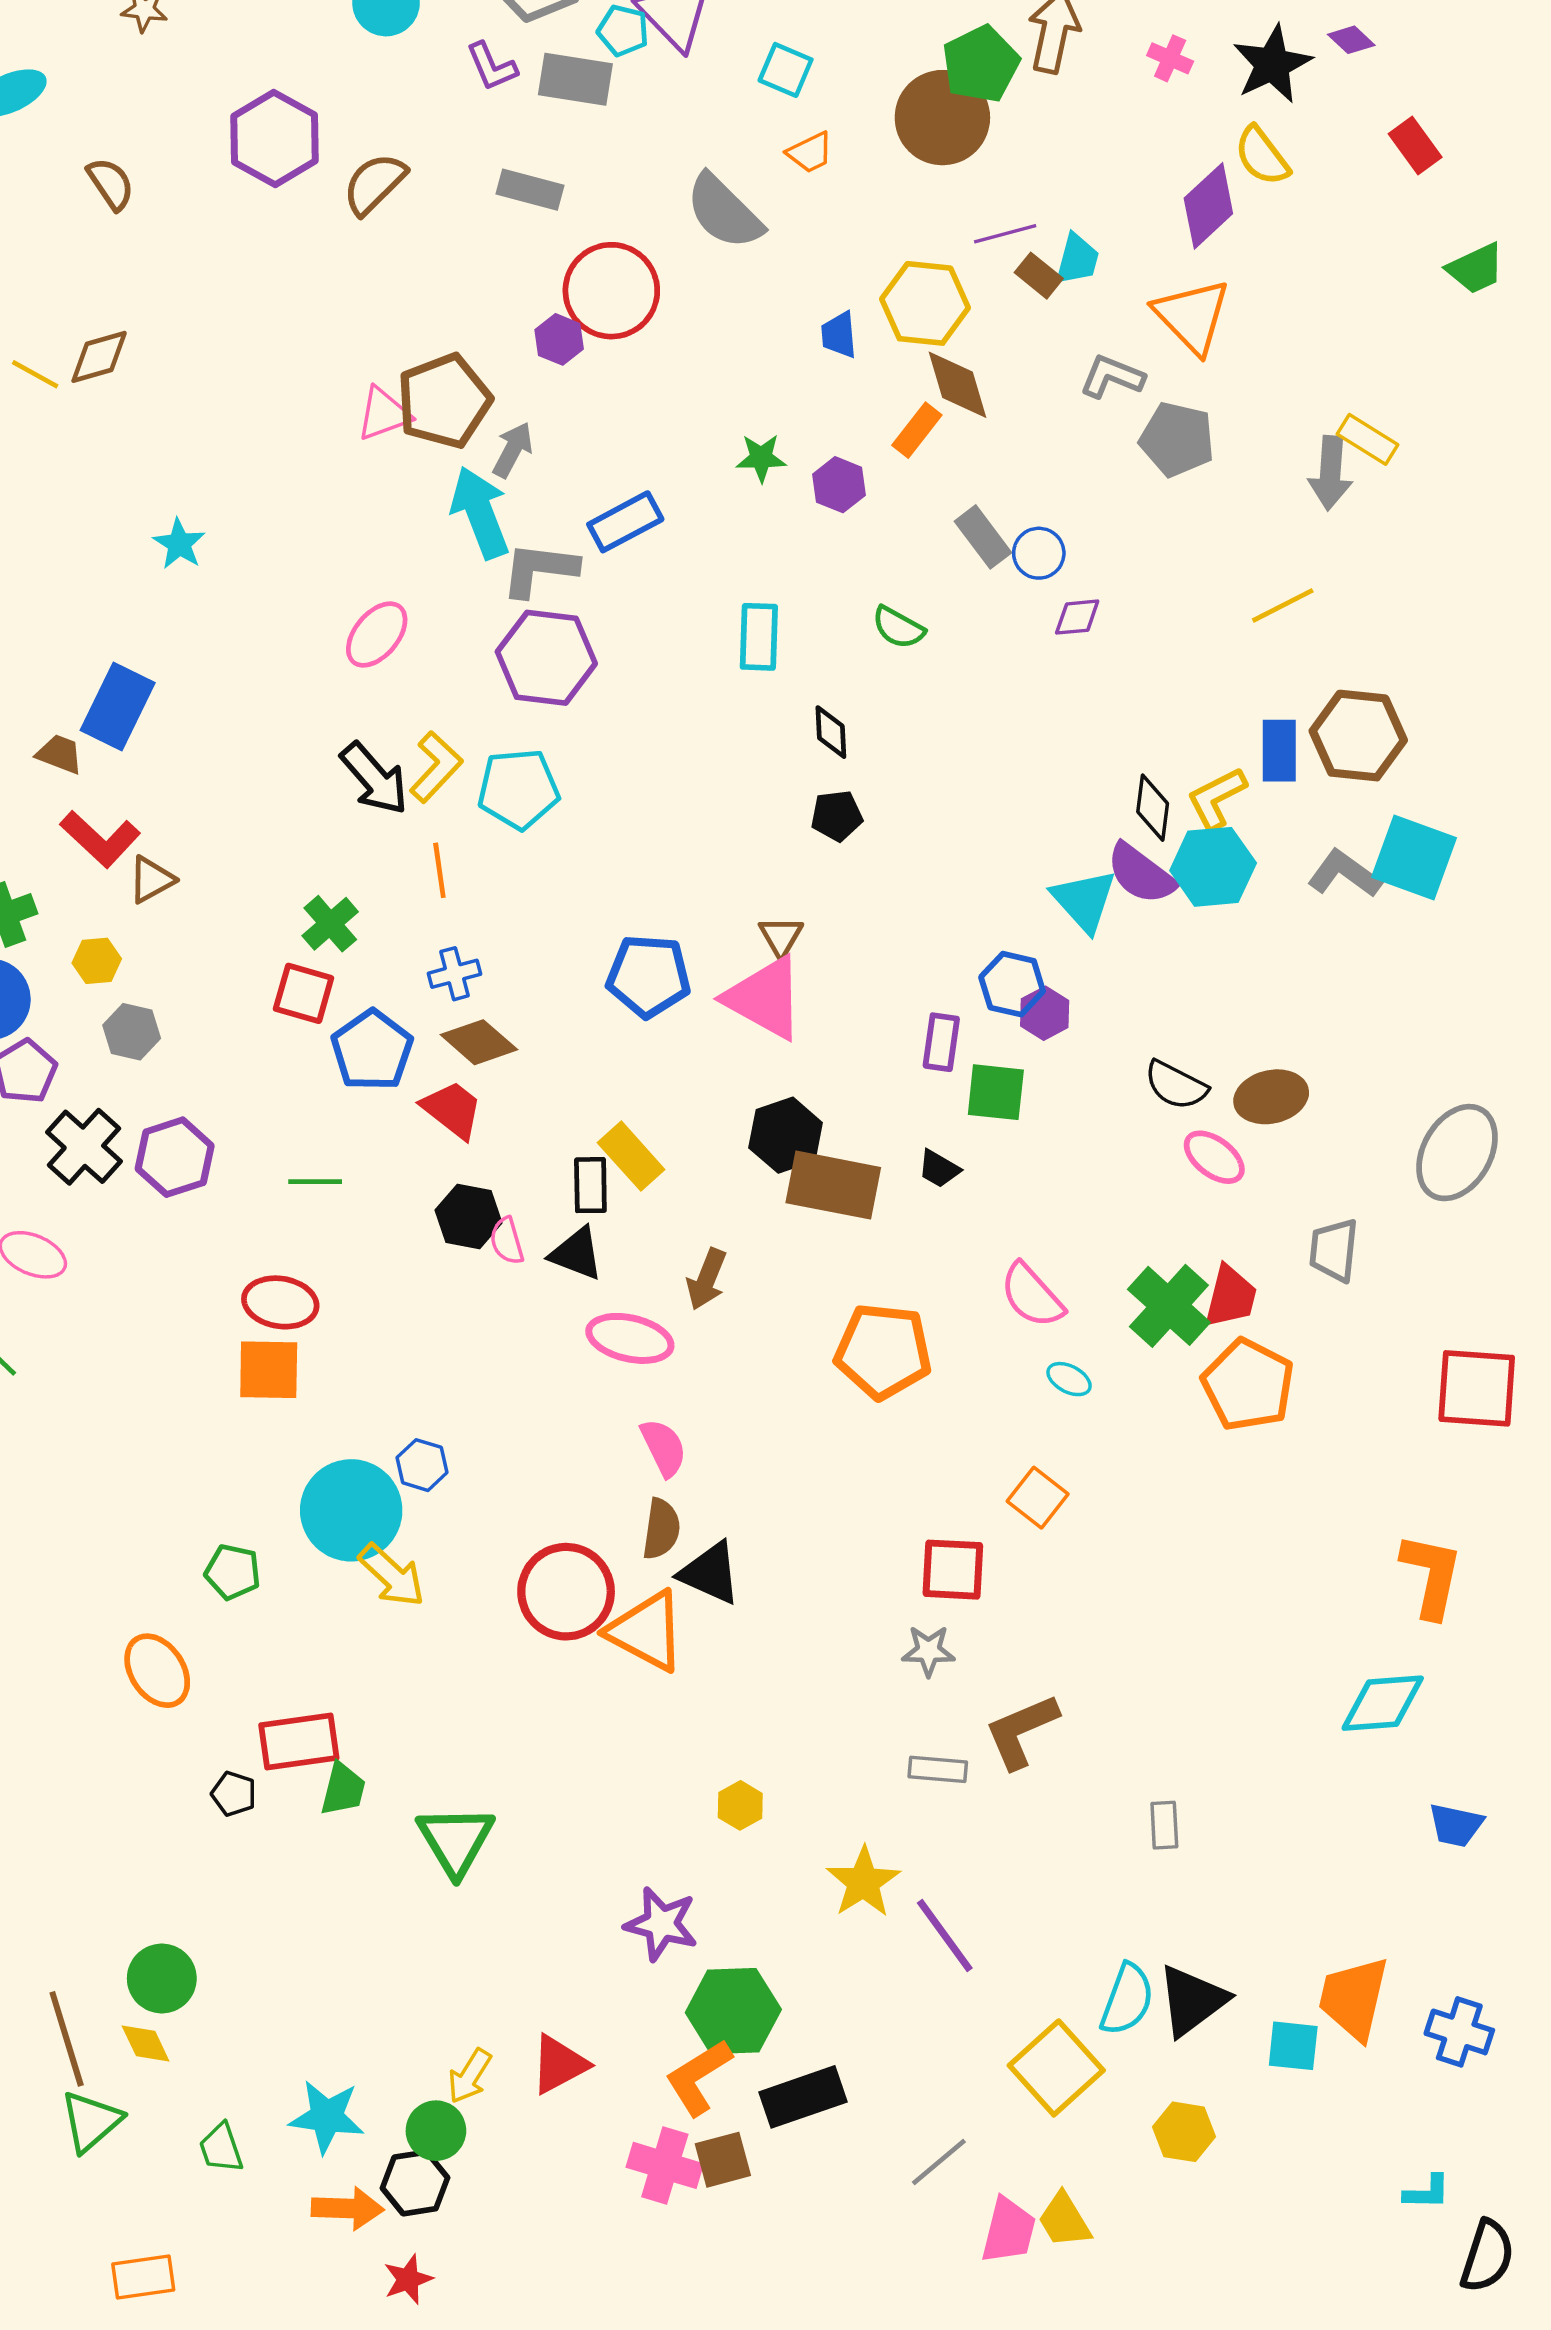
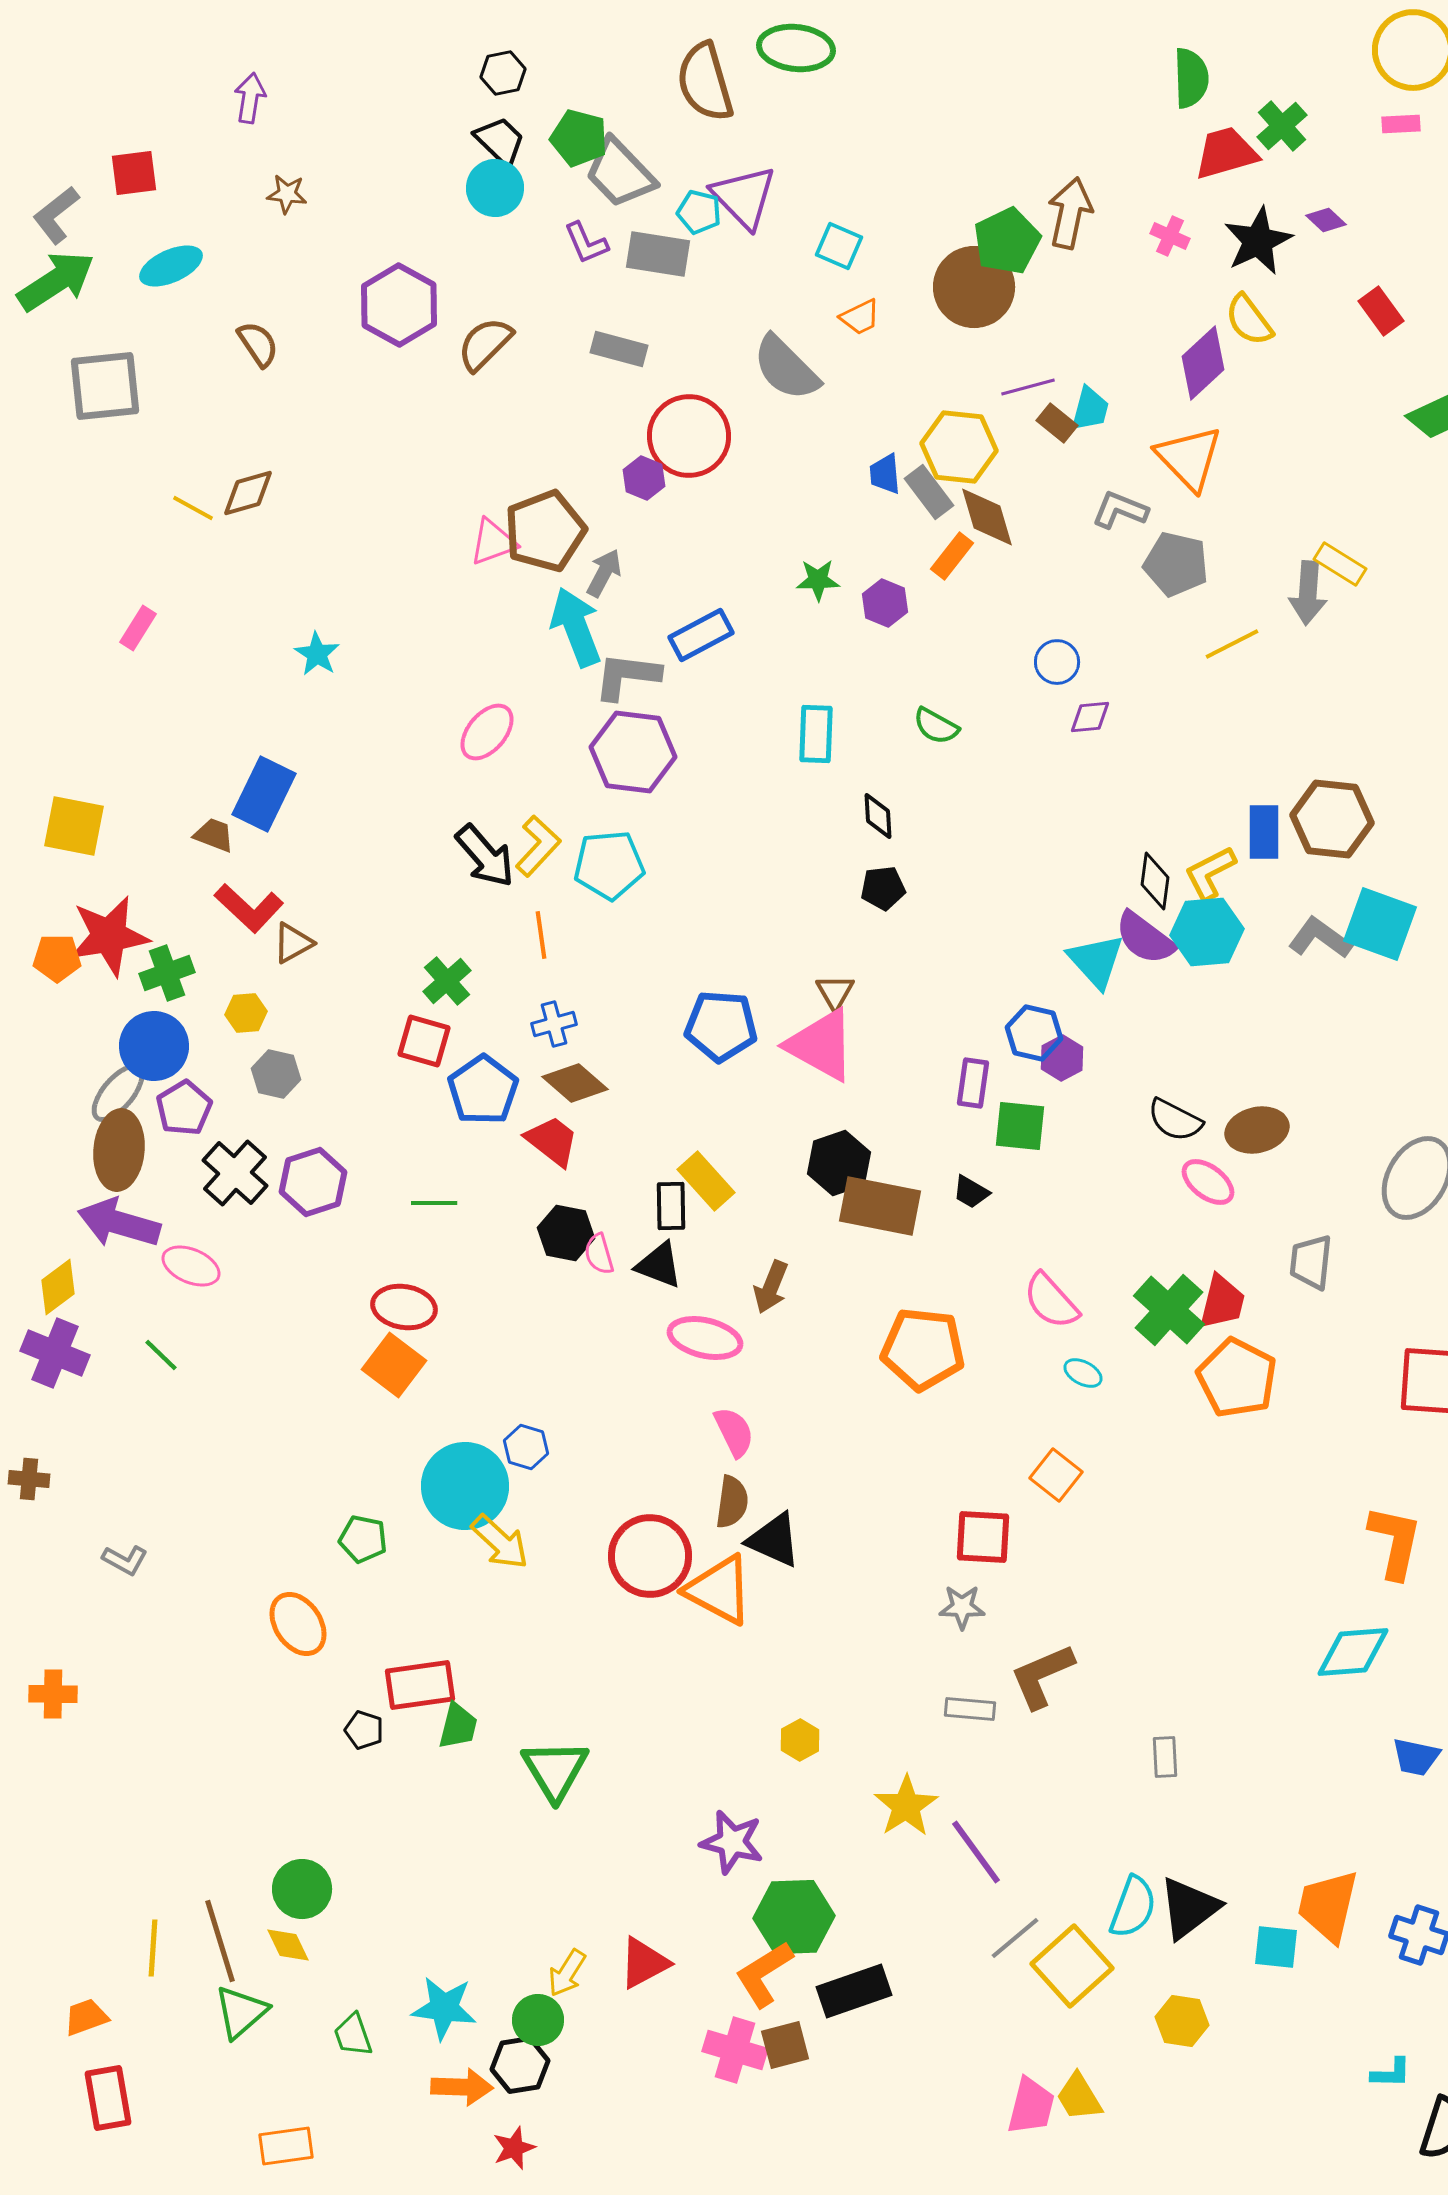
gray rectangle: (983, 537) -> (929, 492), moved
yellow line: (1283, 605) -> (1232, 644), moved
orange square: (269, 1370) -> (394, 1365), turned 36
gray line: (939, 2162) -> (1015, 1938), moved

